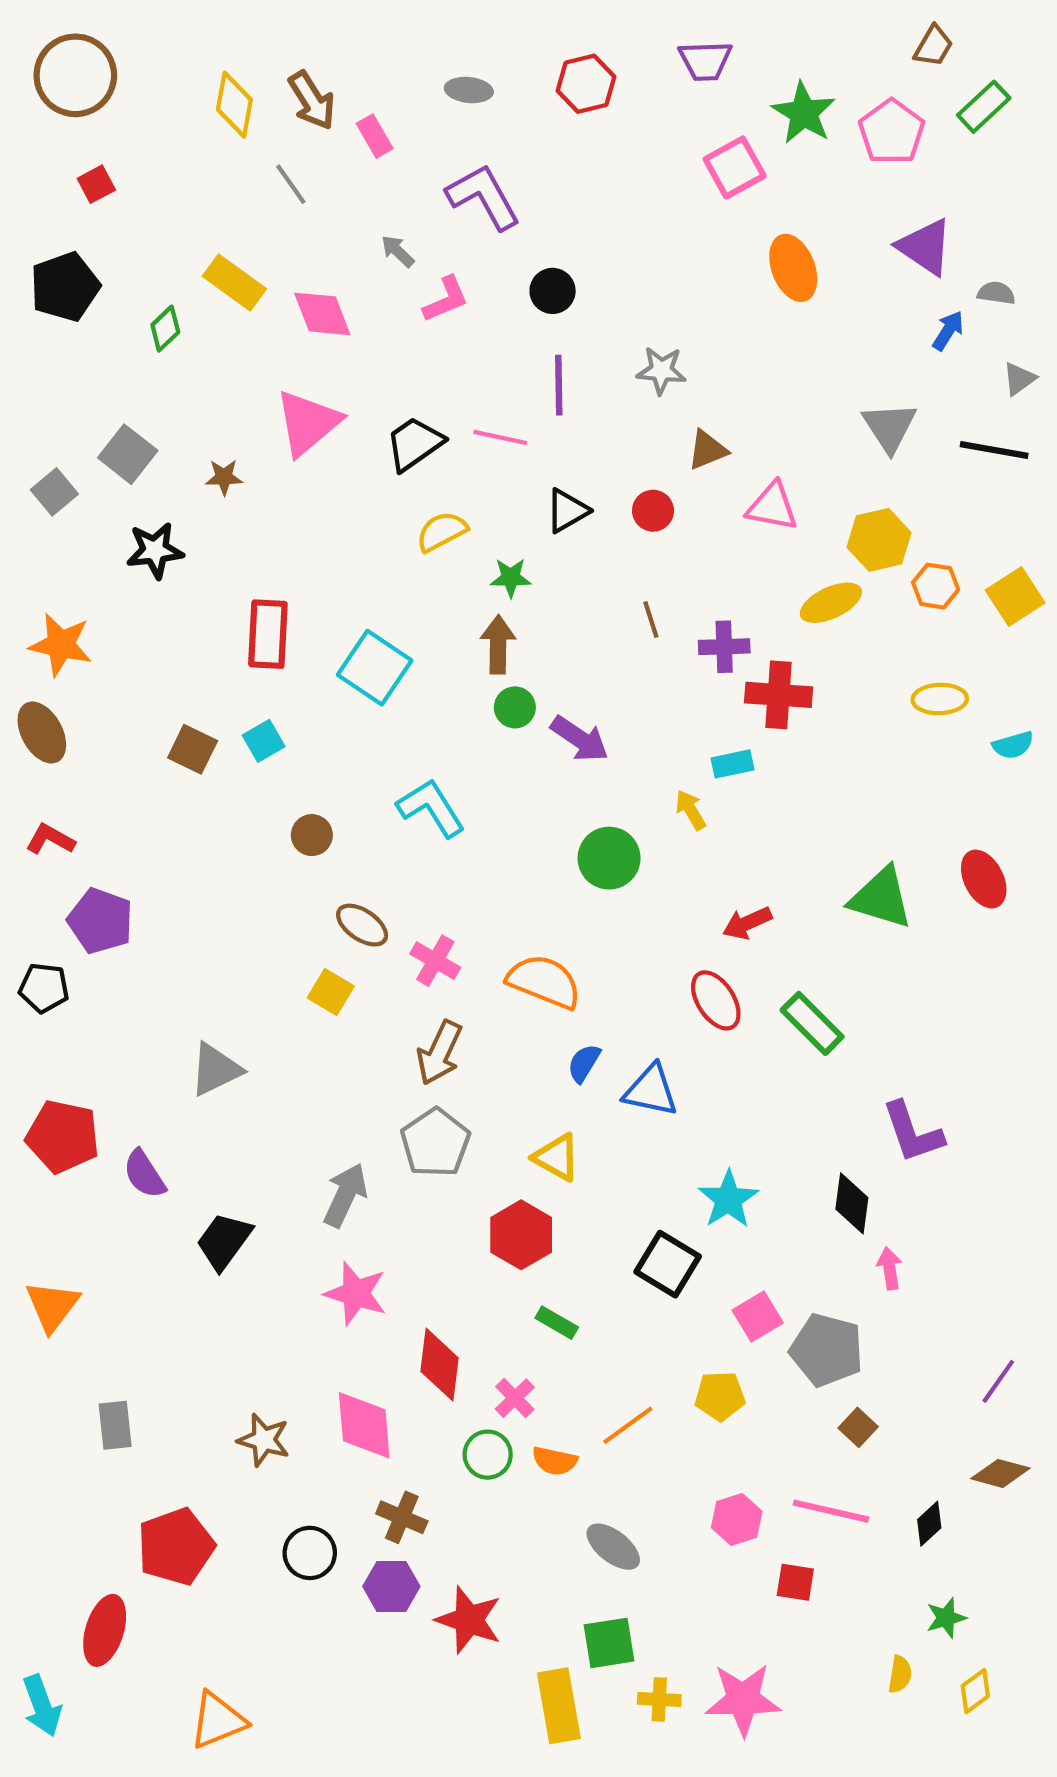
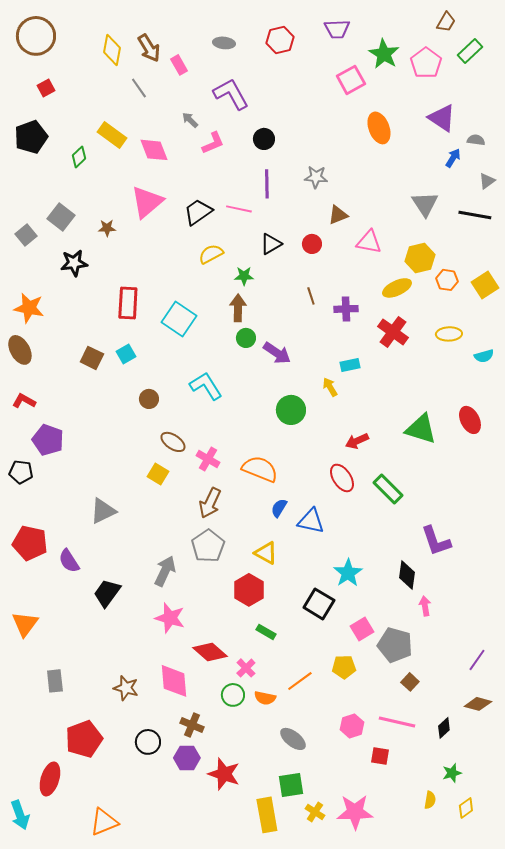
red cross: (779, 695) -> (393, 332), moved, turned 32
red diamond: (440, 1365) -> (210, 652), turned -56
yellow cross: (659, 1699) -> (315, 812), turned 30

